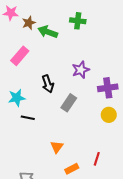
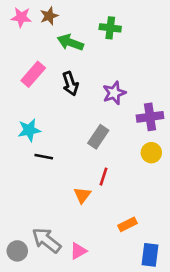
brown star: (29, 23) -> (49, 16), moved
black arrow: (48, 84) -> (70, 84), moved
red line: (97, 159) -> (104, 177), moved
orange rectangle: (72, 169) -> (127, 224), moved

